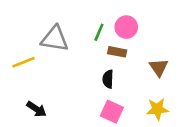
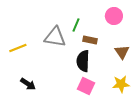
pink circle: (126, 27) -> (114, 16), moved
gray triangle: (55, 39) -> (55, 37), moved
black semicircle: (108, 79) -> (83, 61), size x1.5

